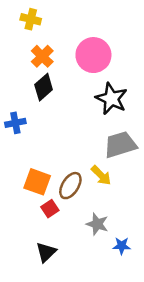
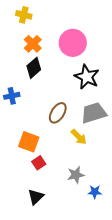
brown ellipse: (70, 186) -> (58, 113), moved
gray star: (97, 224) -> (76, 175), turned -30

